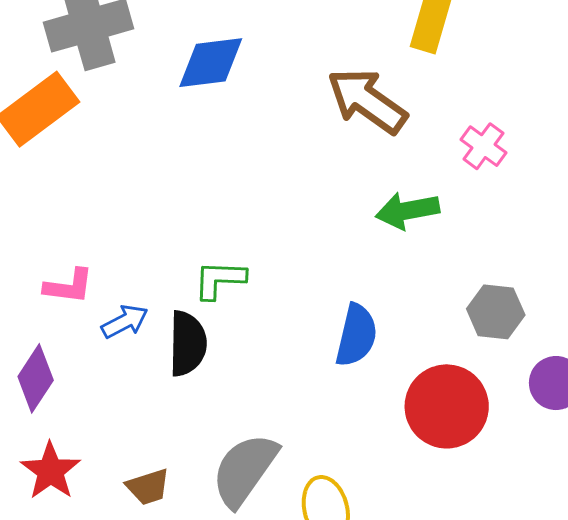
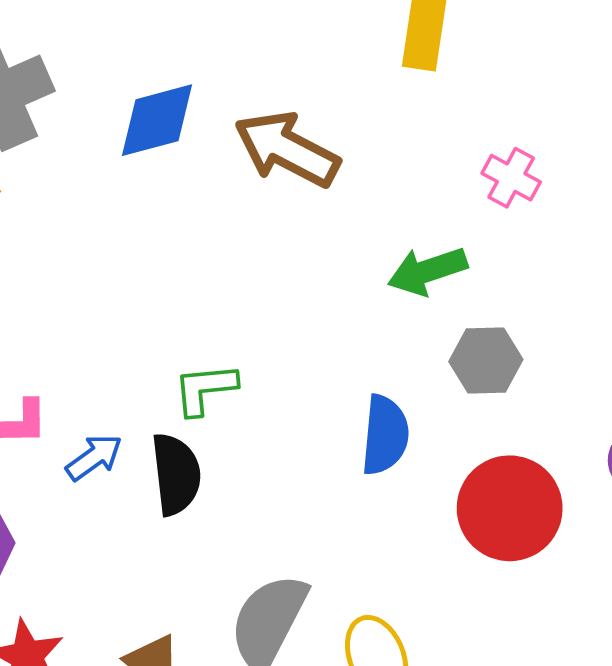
brown arrow: (367, 101) -> (287, 149), moved
gray hexagon: (496, 312) -> (486, 360), moved

